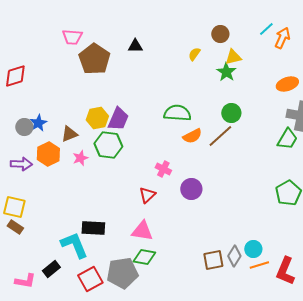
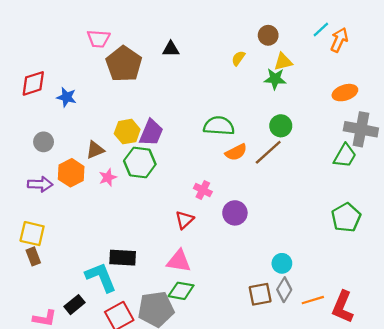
green star: (226, 72) -> (275, 79), turned -30
blue star: (38, 123) -> (66, 97), moved, turned -30
brown rectangle: (15, 227) -> (33, 256), turned 35
cyan circle: (253, 249) -> (282, 263), moved

